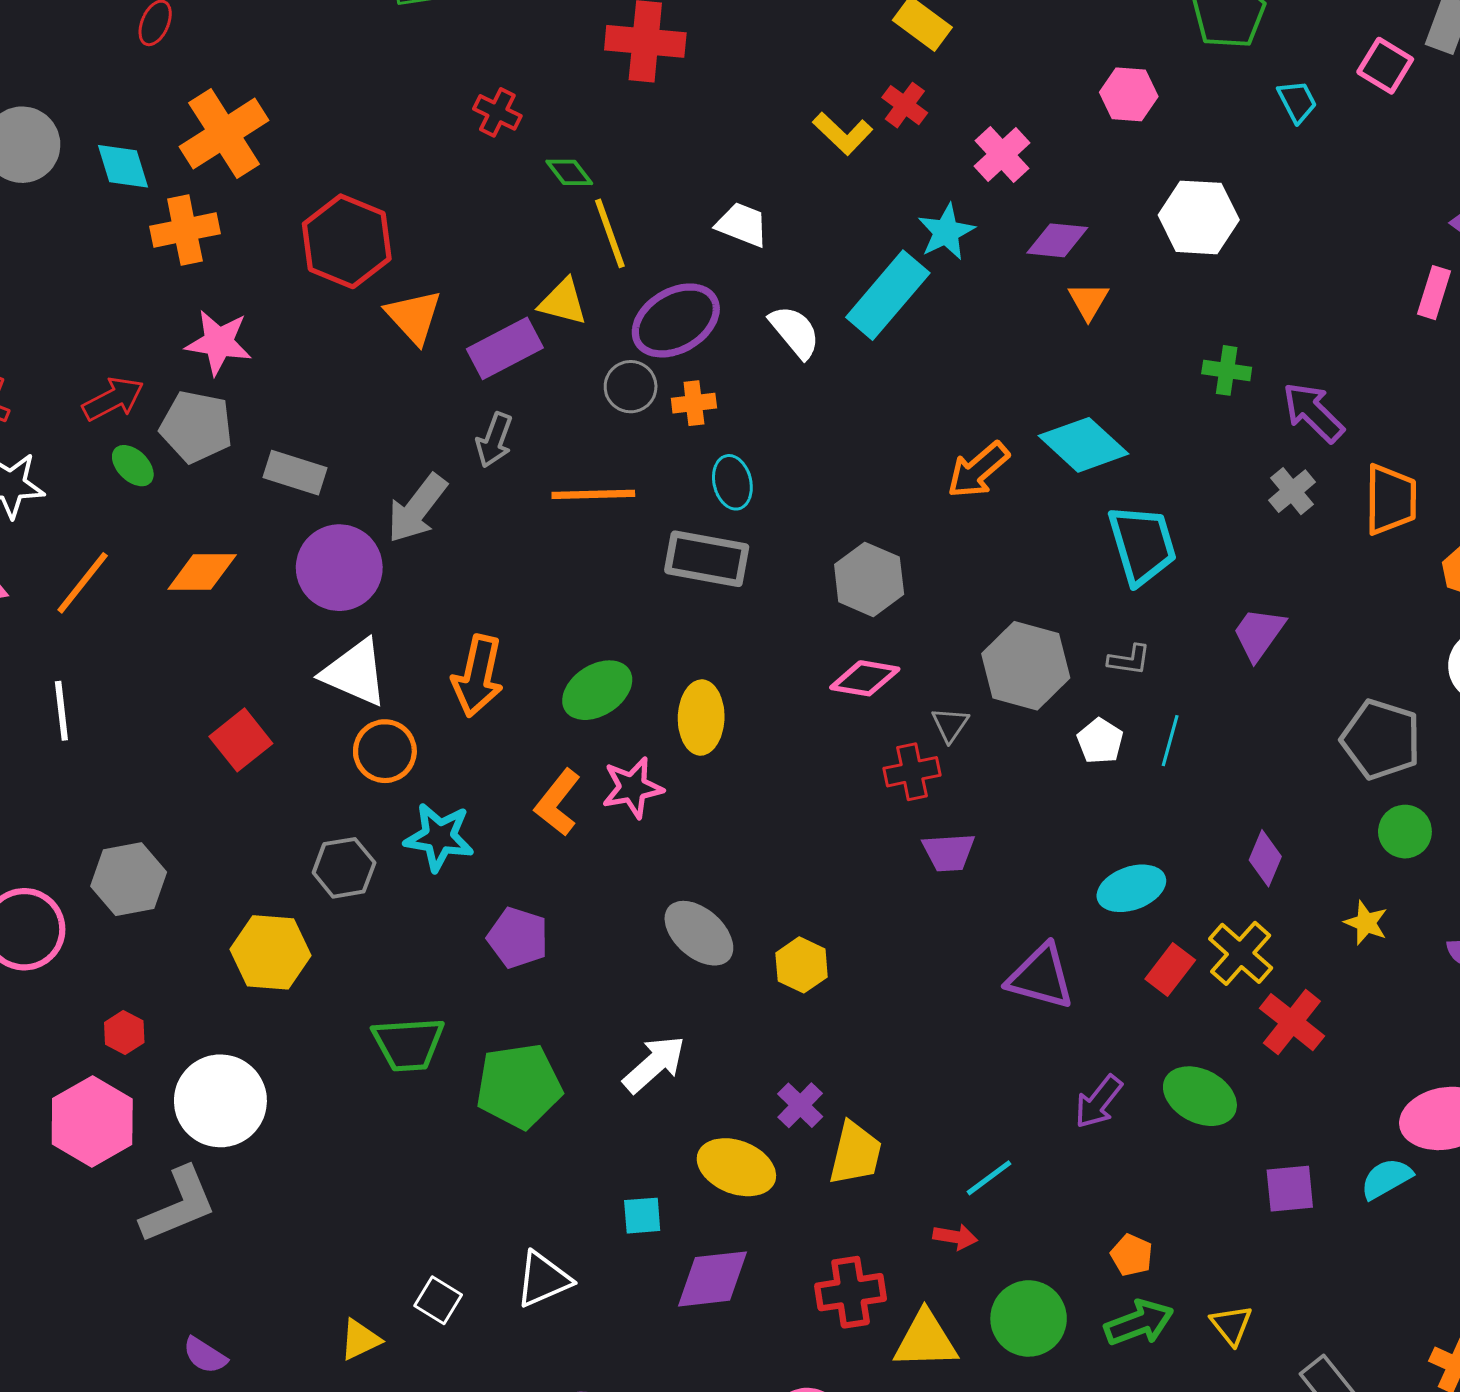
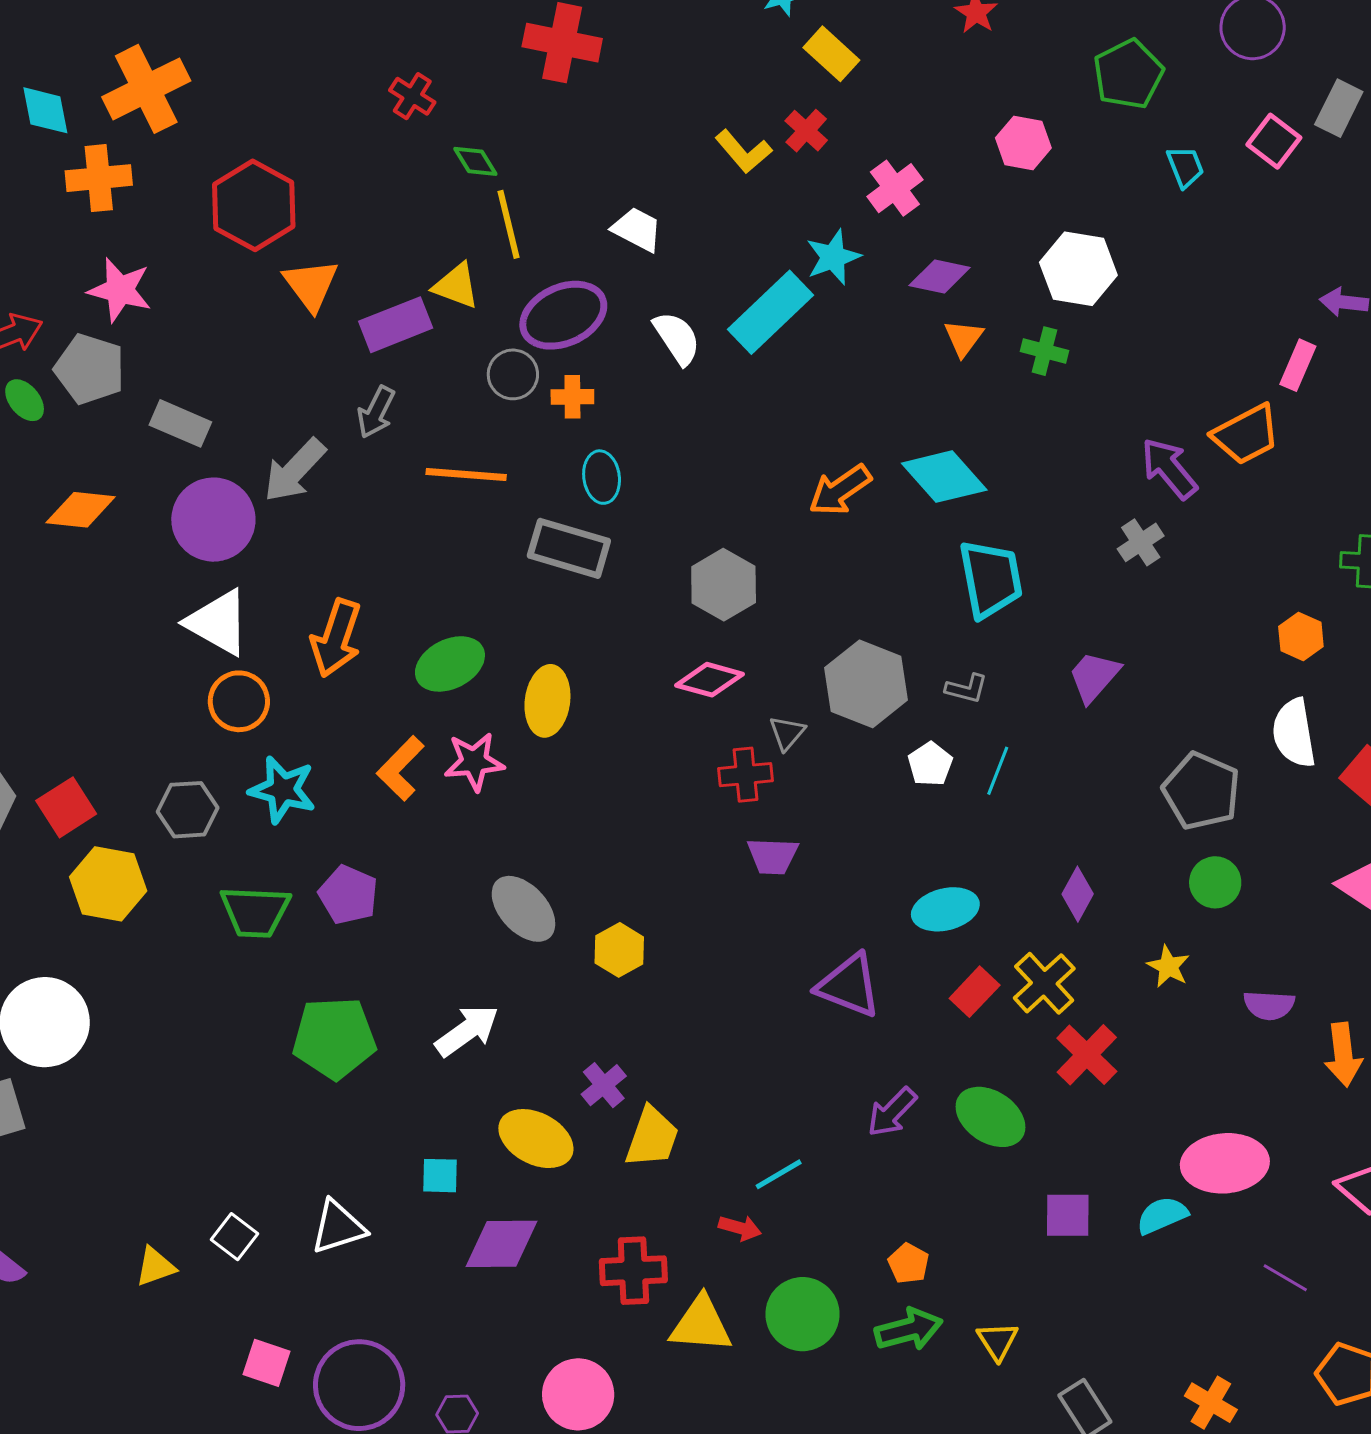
green cross: (1227, 370) -> (1044, 351), moved
orange trapezoid: (1391, 500) -> (1246, 435), moved, turned 56
red square: (241, 740) -> (66, 807), moved
green trapezoid: (408, 1044) -> (255, 912), moved

